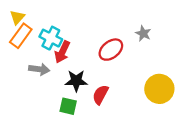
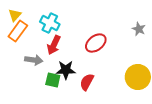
gray star: (143, 33) -> (139, 29), moved
cyan cross: (51, 38) -> (50, 23), moved
green square: (68, 106) -> (53, 80), moved

